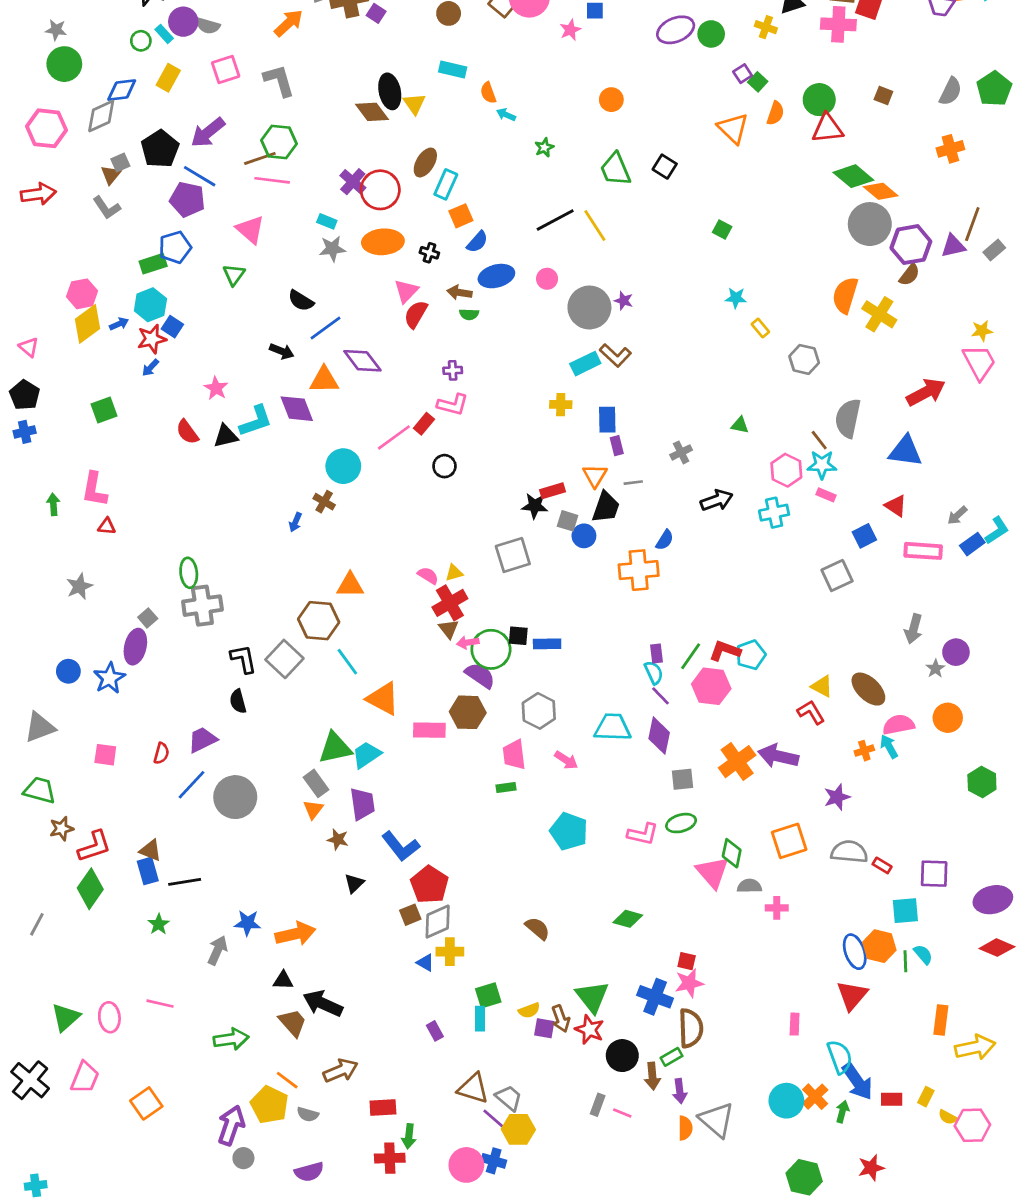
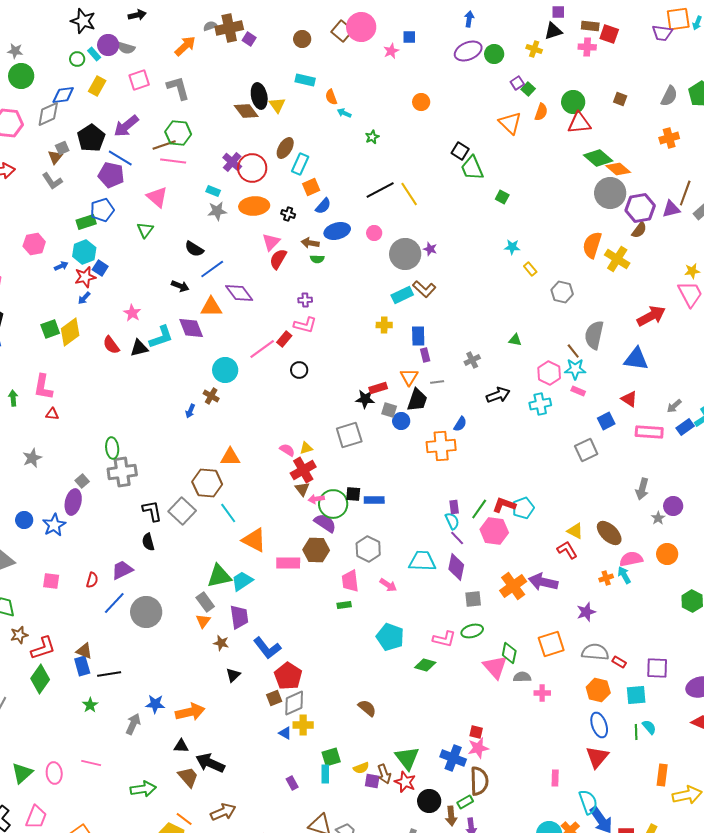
pink cross: (838, 24) -> (587, 47), size x0.7
green trapezoid: (615, 169) -> (472, 168), moved
yellow diamond: (88, 324) -> (70, 332), moved
green diamond: (628, 919) -> (425, 665), moved
orange hexagon: (879, 946) -> (598, 690), moved

